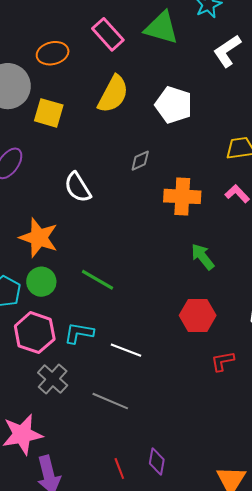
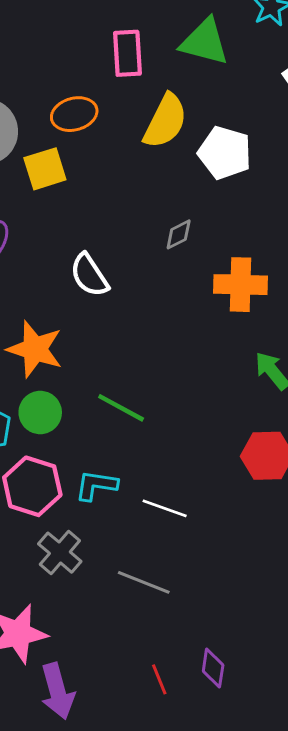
pink rectangle: (108, 34) -> (127, 53), turned 40
orange ellipse: (53, 53) -> (74, 114), moved
yellow semicircle: (113, 94) -> (165, 121), moved
yellow square: (49, 113) -> (45, 169), turned -32

